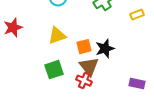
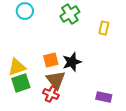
yellow rectangle: (137, 15) -> (104, 28), turned -56
yellow triangle: (57, 36) -> (17, 67), moved

